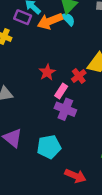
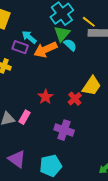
cyan semicircle: (68, 19) -> (70, 45), moved
pink rectangle: (61, 91) -> (24, 117), moved

